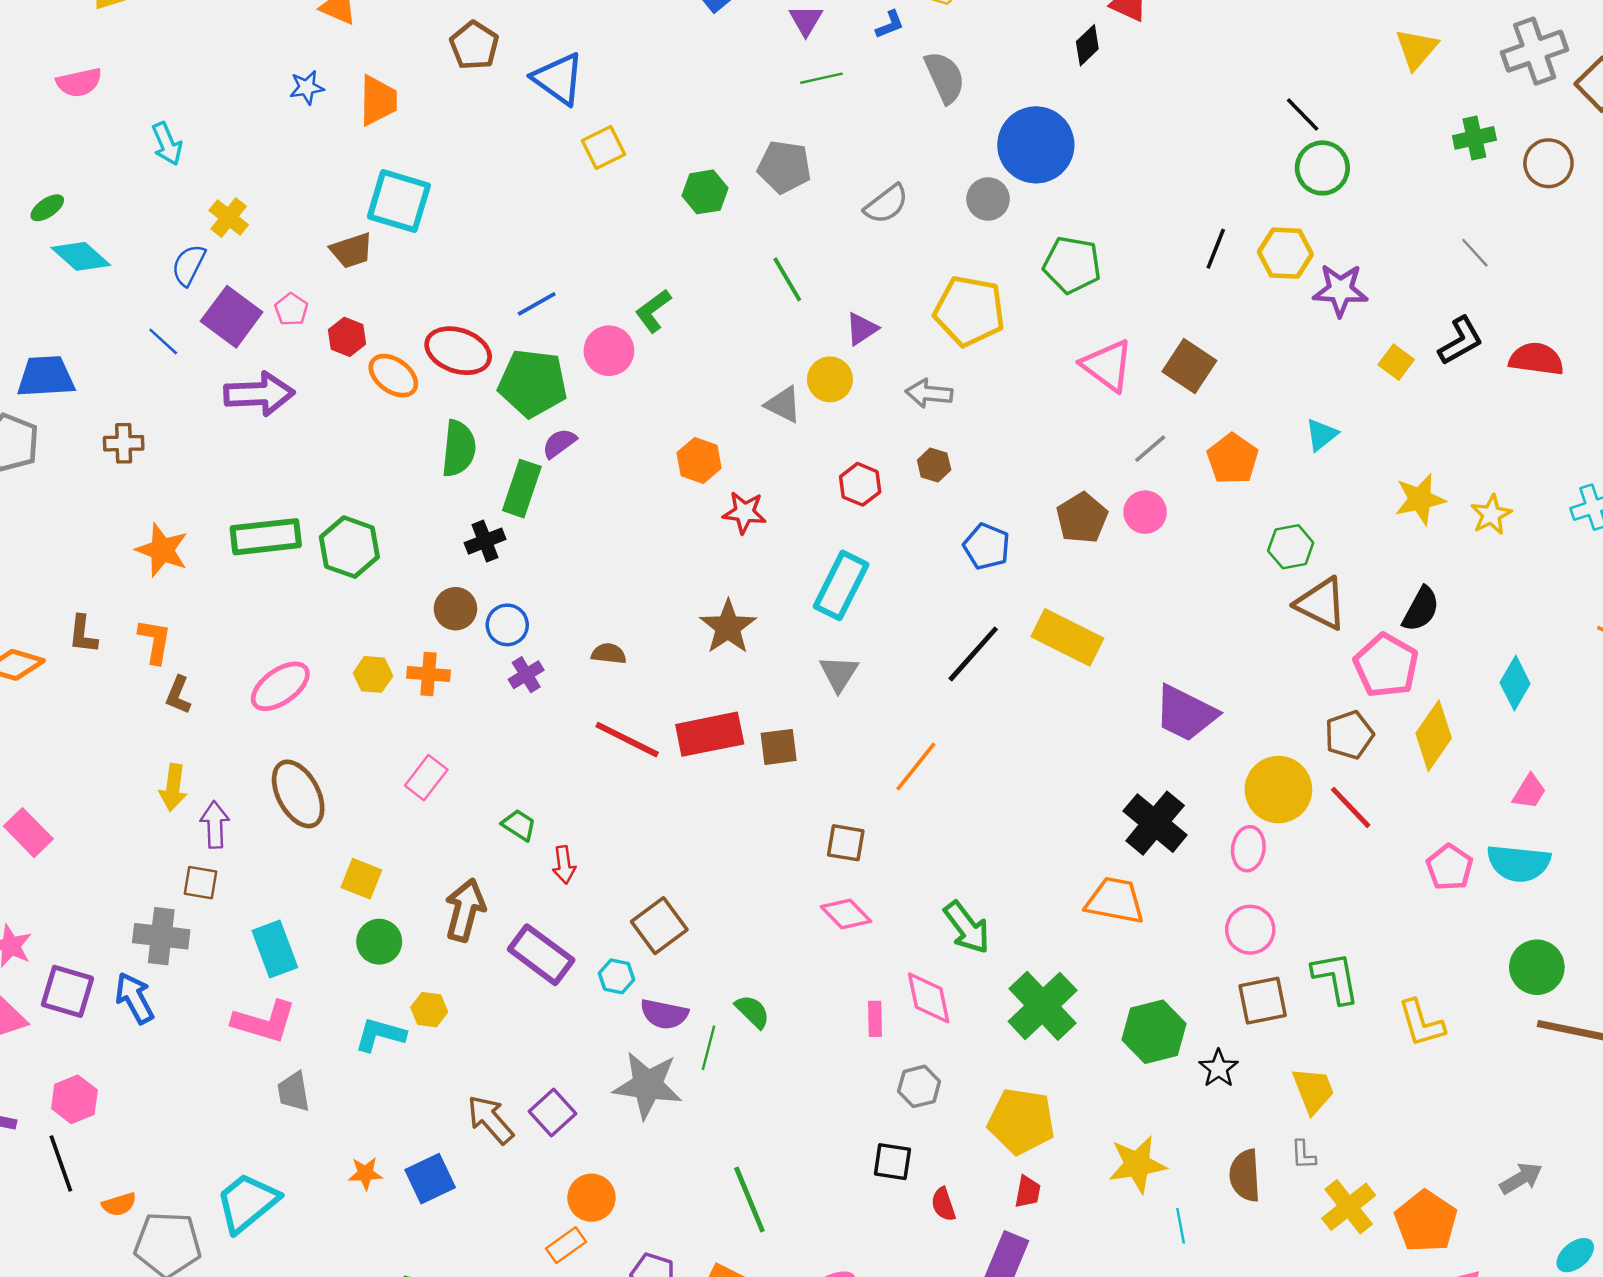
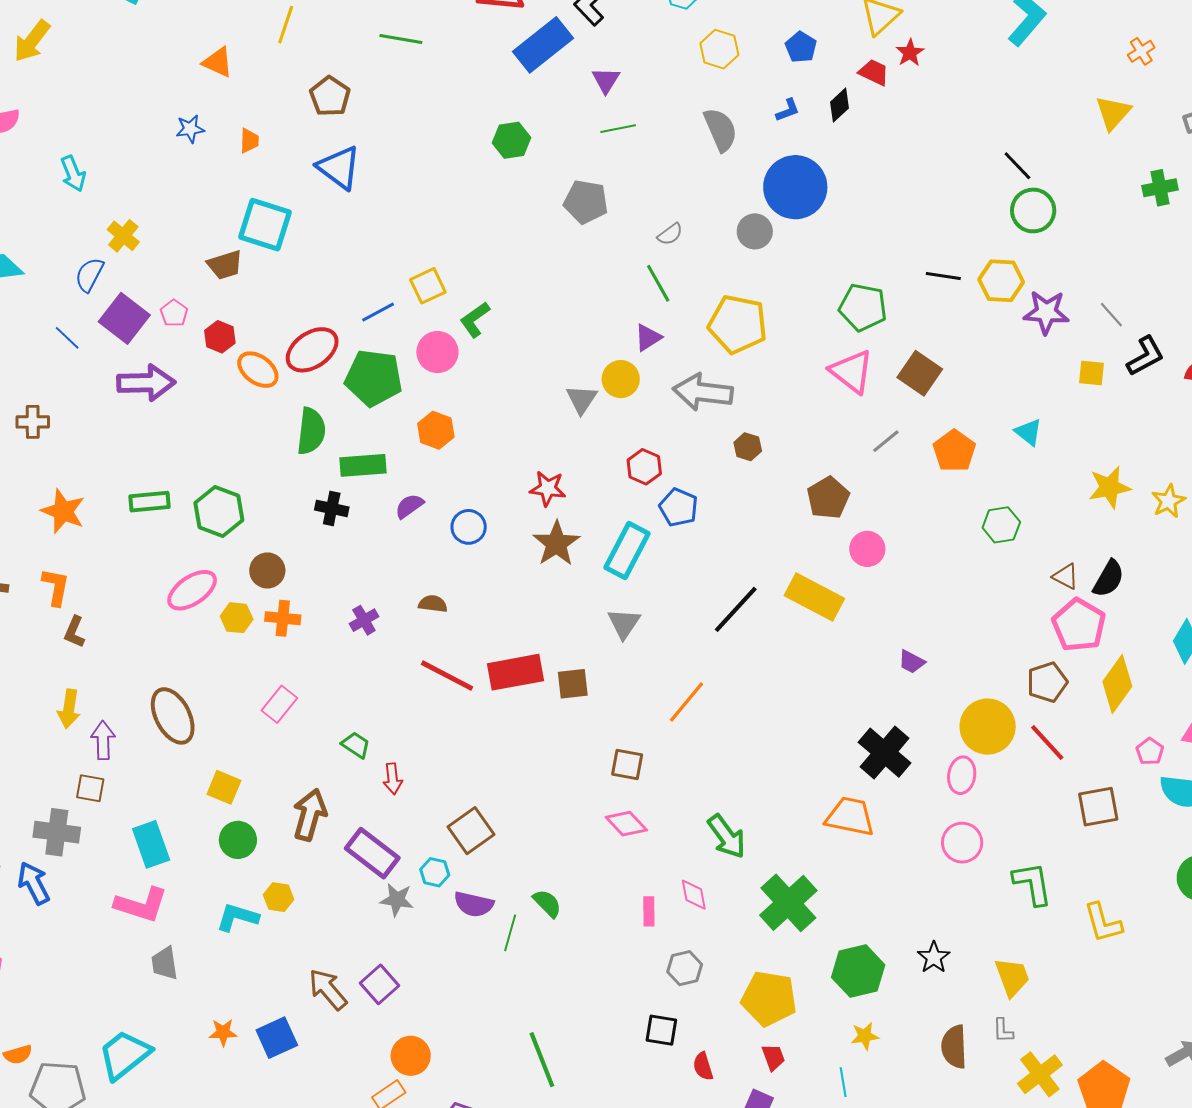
blue L-shape: (890, 25) -> (788, 110), moved
blue triangle: (558, 79) -> (339, 168), moved
orange trapezoid: (378, 100) -> (249, 141), size x0.6
yellow square: (604, 148) -> (428, 286), moved
green hexagon: (705, 192) -> (511, 140), moved
gray semicircle: (886, 204) -> (670, 234), size x0.7
black line: (1216, 249) -> (943, 276), turned 76
gray line: (1475, 253) -> (1111, 315), moved
green pentagon: (1072, 265) -> (863, 307), moved
green line: (787, 279) -> (658, 283), moved
red ellipse: (458, 351) -> (312, 350), turned -54
yellow square: (1396, 362) -> (1092, 373), turned -32
gray arrow: (929, 393) -> (703, 392), size x1.5
gray triangle: (783, 405) -> (582, 399), turned 36
cyan triangle: (1321, 435) -> (1028, 432), turned -44
purple semicircle: (559, 443) -> (409, 506), moved
orange hexagon: (699, 461) -> (436, 430), moved
brown hexagon: (934, 465) -> (748, 447), moved
green rectangle: (522, 489) -> (363, 465), turned 66
pink circle: (1145, 512) -> (867, 549), moved
green rectangle: (266, 537) -> (149, 502), size x0.7
black cross: (485, 541) -> (332, 508), turned 32
blue pentagon: (987, 546) -> (678, 507), moved
brown triangle: (1321, 604) -> (1066, 576), moved, size x0.6
brown circle: (455, 609) -> (267, 570), moved
blue circle: (507, 625) -> (469, 527), moved
brown star: (728, 627) -> (556, 544), moved
pink ellipse: (280, 686) -> (192, 590), moved
purple trapezoid: (1186, 713) -> (912, 662), size x0.5
pink pentagon: (1450, 867) -> (1150, 751), moved, size x0.7
pink diamond: (929, 998) -> (694, 895), size x0.7
brown square: (1263, 1001) -> (1098, 807), moved
green hexagon: (1154, 1032) -> (858, 971), moved
gray star: (648, 1085) -> (397, 900), moved, size x0.6
yellow star: (1137, 1164) -> (865, 1036), size x0.6
red trapezoid: (1028, 1192) -> (773, 1057), turned -32
cyan line: (1181, 1226) -> (843, 1082), moved

